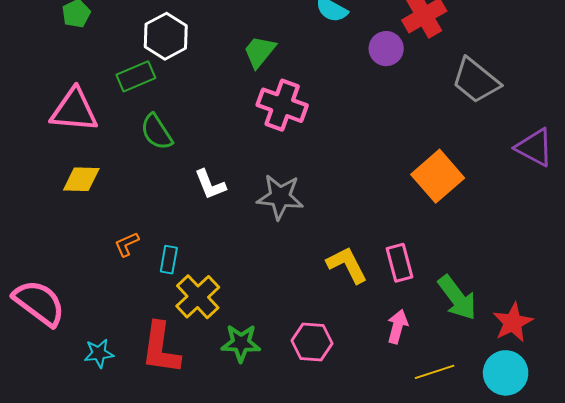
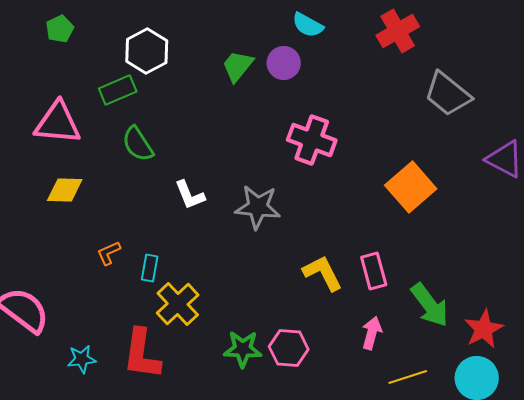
purple circle: (386, 49) -> (284, 63), moved
pink cross: (282, 105) -> (312, 140), moved
green star: (241, 343) -> (243, 349), moved

